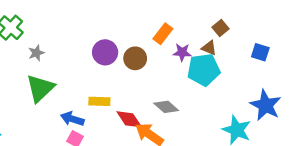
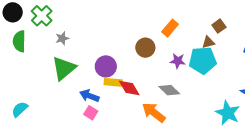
brown triangle: (209, 48) -> (208, 42), turned -40
purple circle: (105, 52) -> (106, 66), moved
purple star: (182, 52) -> (178, 61), moved
red diamond: (129, 119) -> (129, 88), moved

